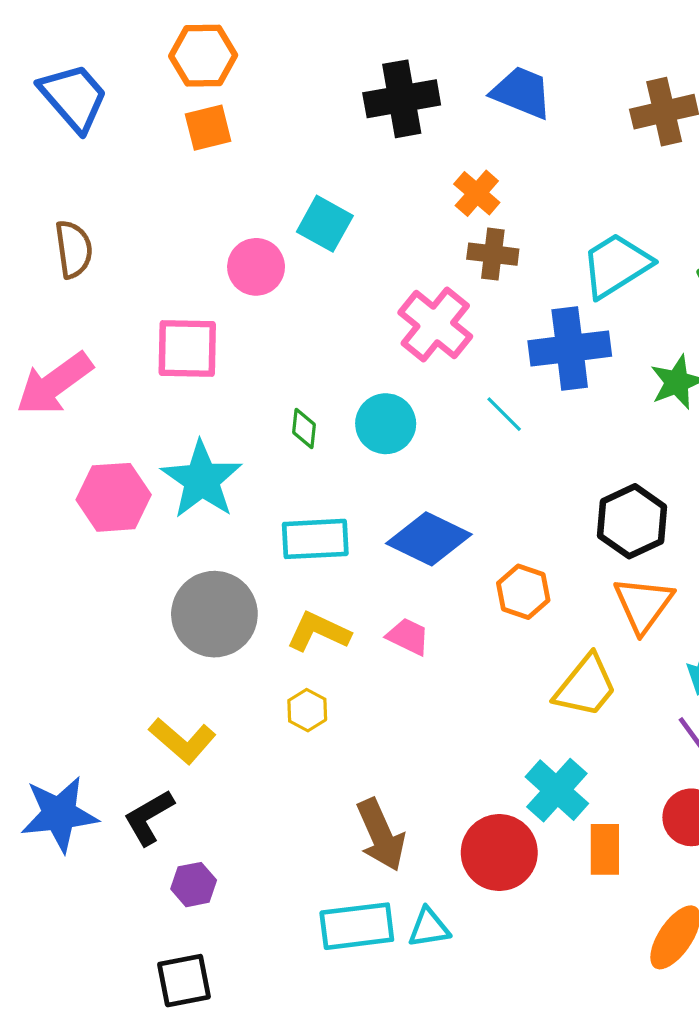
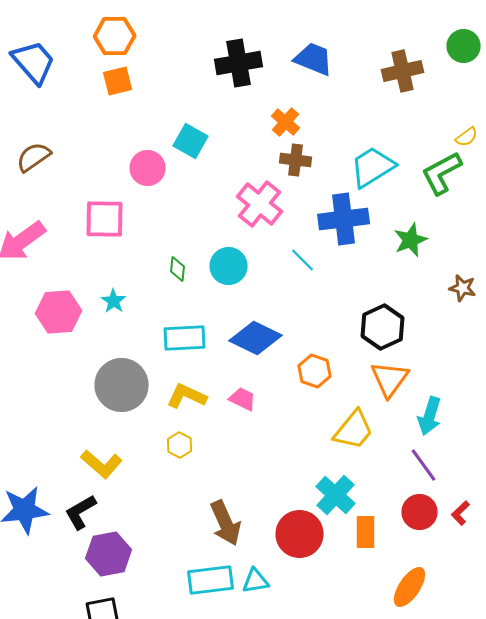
brown semicircle: (74, 249) -> (34, 157), turned -117
cyan star: (202, 480) -> (114, 301), size x0.5
purple hexagon: (194, 885) -> (109, 554), size x1.6

